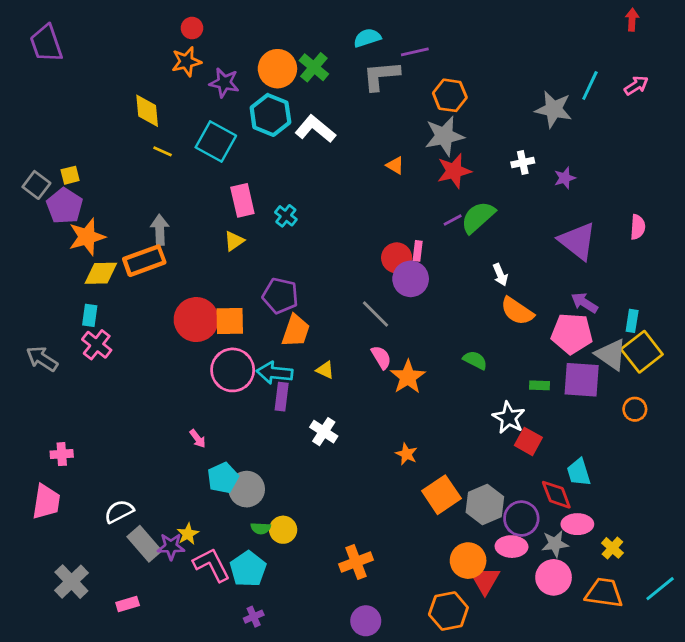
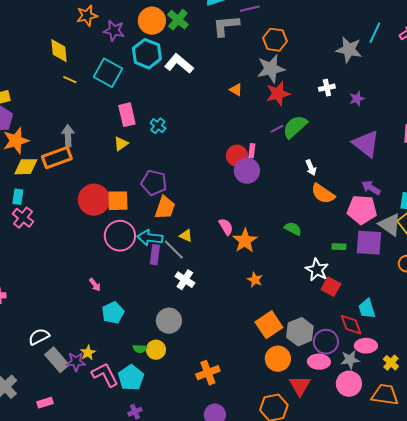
gray line: (376, 314) -> (174, 250), moved
orange star: (406, 454) -> (255, 280), moved
gray circle: (247, 489) -> (169, 321), moved
orange circle: (468, 561) -> (278, 359), moved

